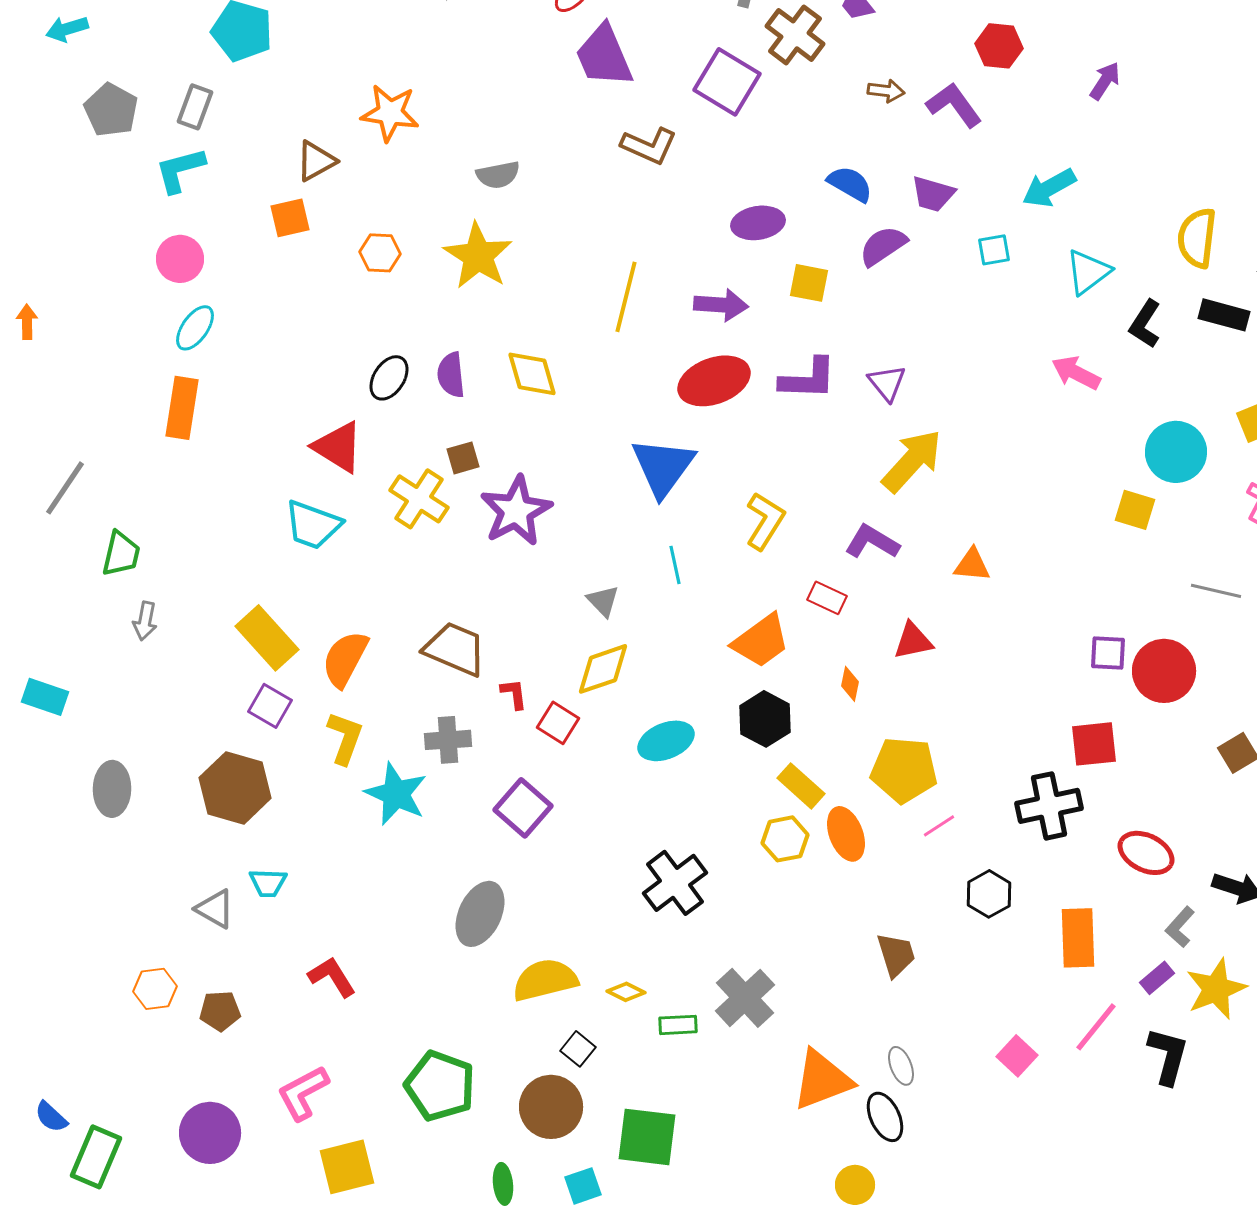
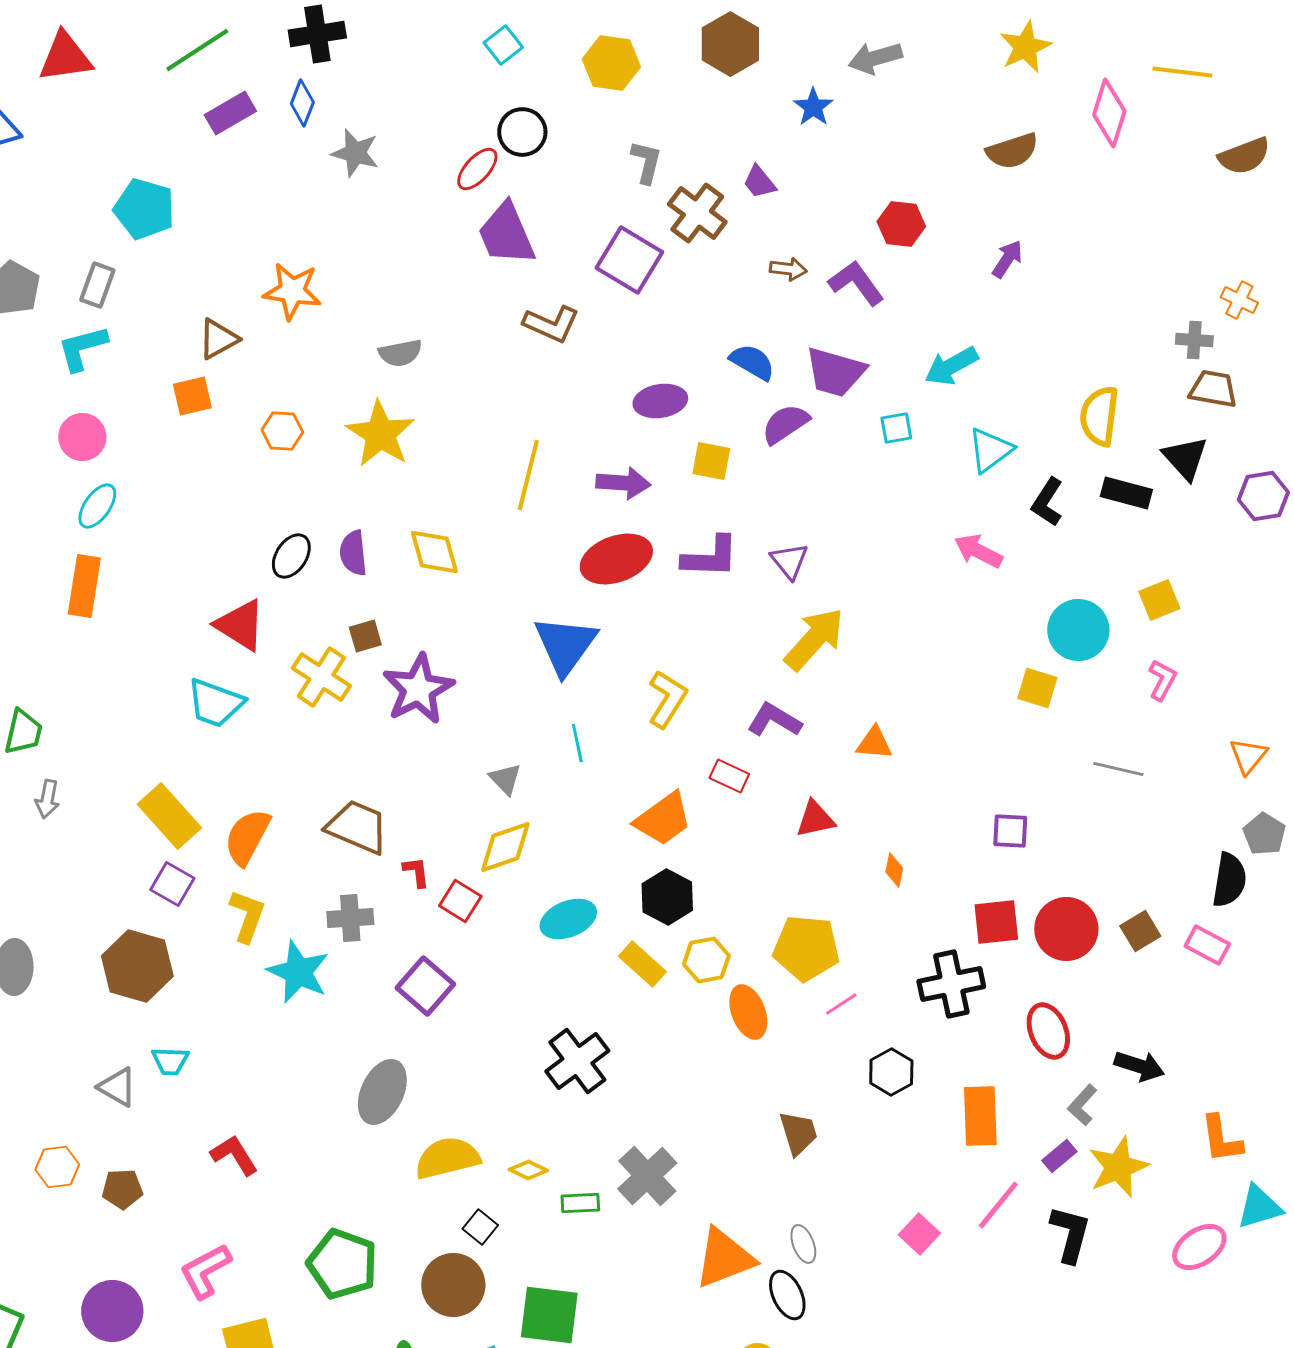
purple trapezoid: (933, 194) -> (835, 372), size x1.4
red circle: (1164, 671) -> (1066, 929), moved
orange diamond: (850, 684) -> (894, 870), moved
yellow rectangle: (801, 786) -> (642, 964), moved
yellow hexagon: (785, 839) -> (706, 960), moved
red ellipse: (1146, 853) -> (1048, 1031), turned 42

